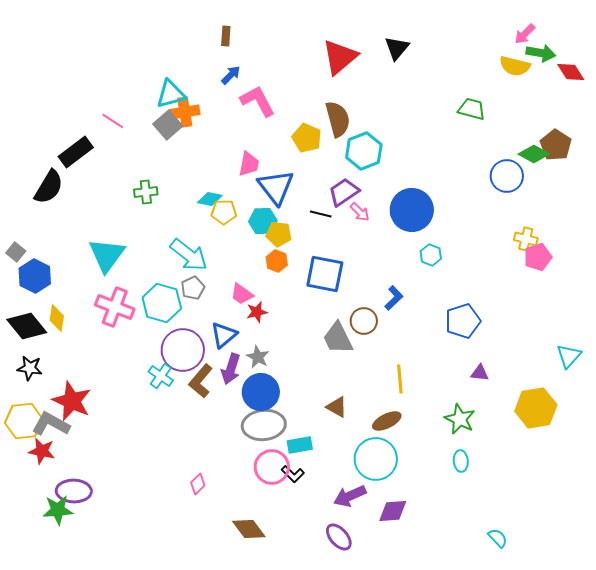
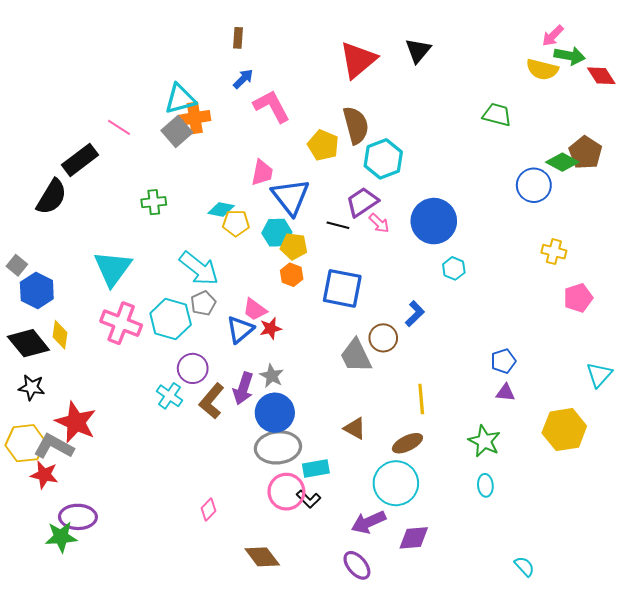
pink pentagon: (538, 257) -> (578, 298), moved
blue pentagon: (463, 321) -> (503, 361), moved, size x0.7
blue triangle: (224, 335) -> (240, 329), moved
purple circle: (183, 350) -> (193, 368), size x0.7

